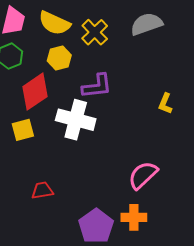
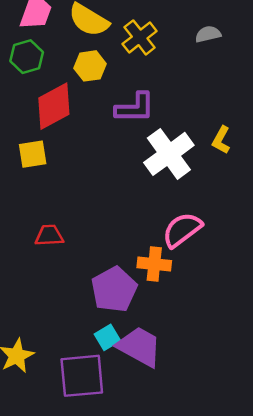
gray semicircle: (146, 24) -> (208, 34), size x0.6
white cross: (76, 120) -> (169, 154), moved, turned 33
orange cross: (134, 217) -> (154, 264), moved

